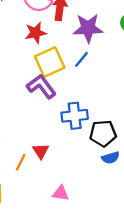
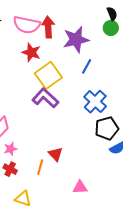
red star: (36, 33) -> (31, 52), turned -30
blue line: (82, 59) -> (87, 66), moved
blue cross: (75, 116) -> (95, 102), moved, turned -30

